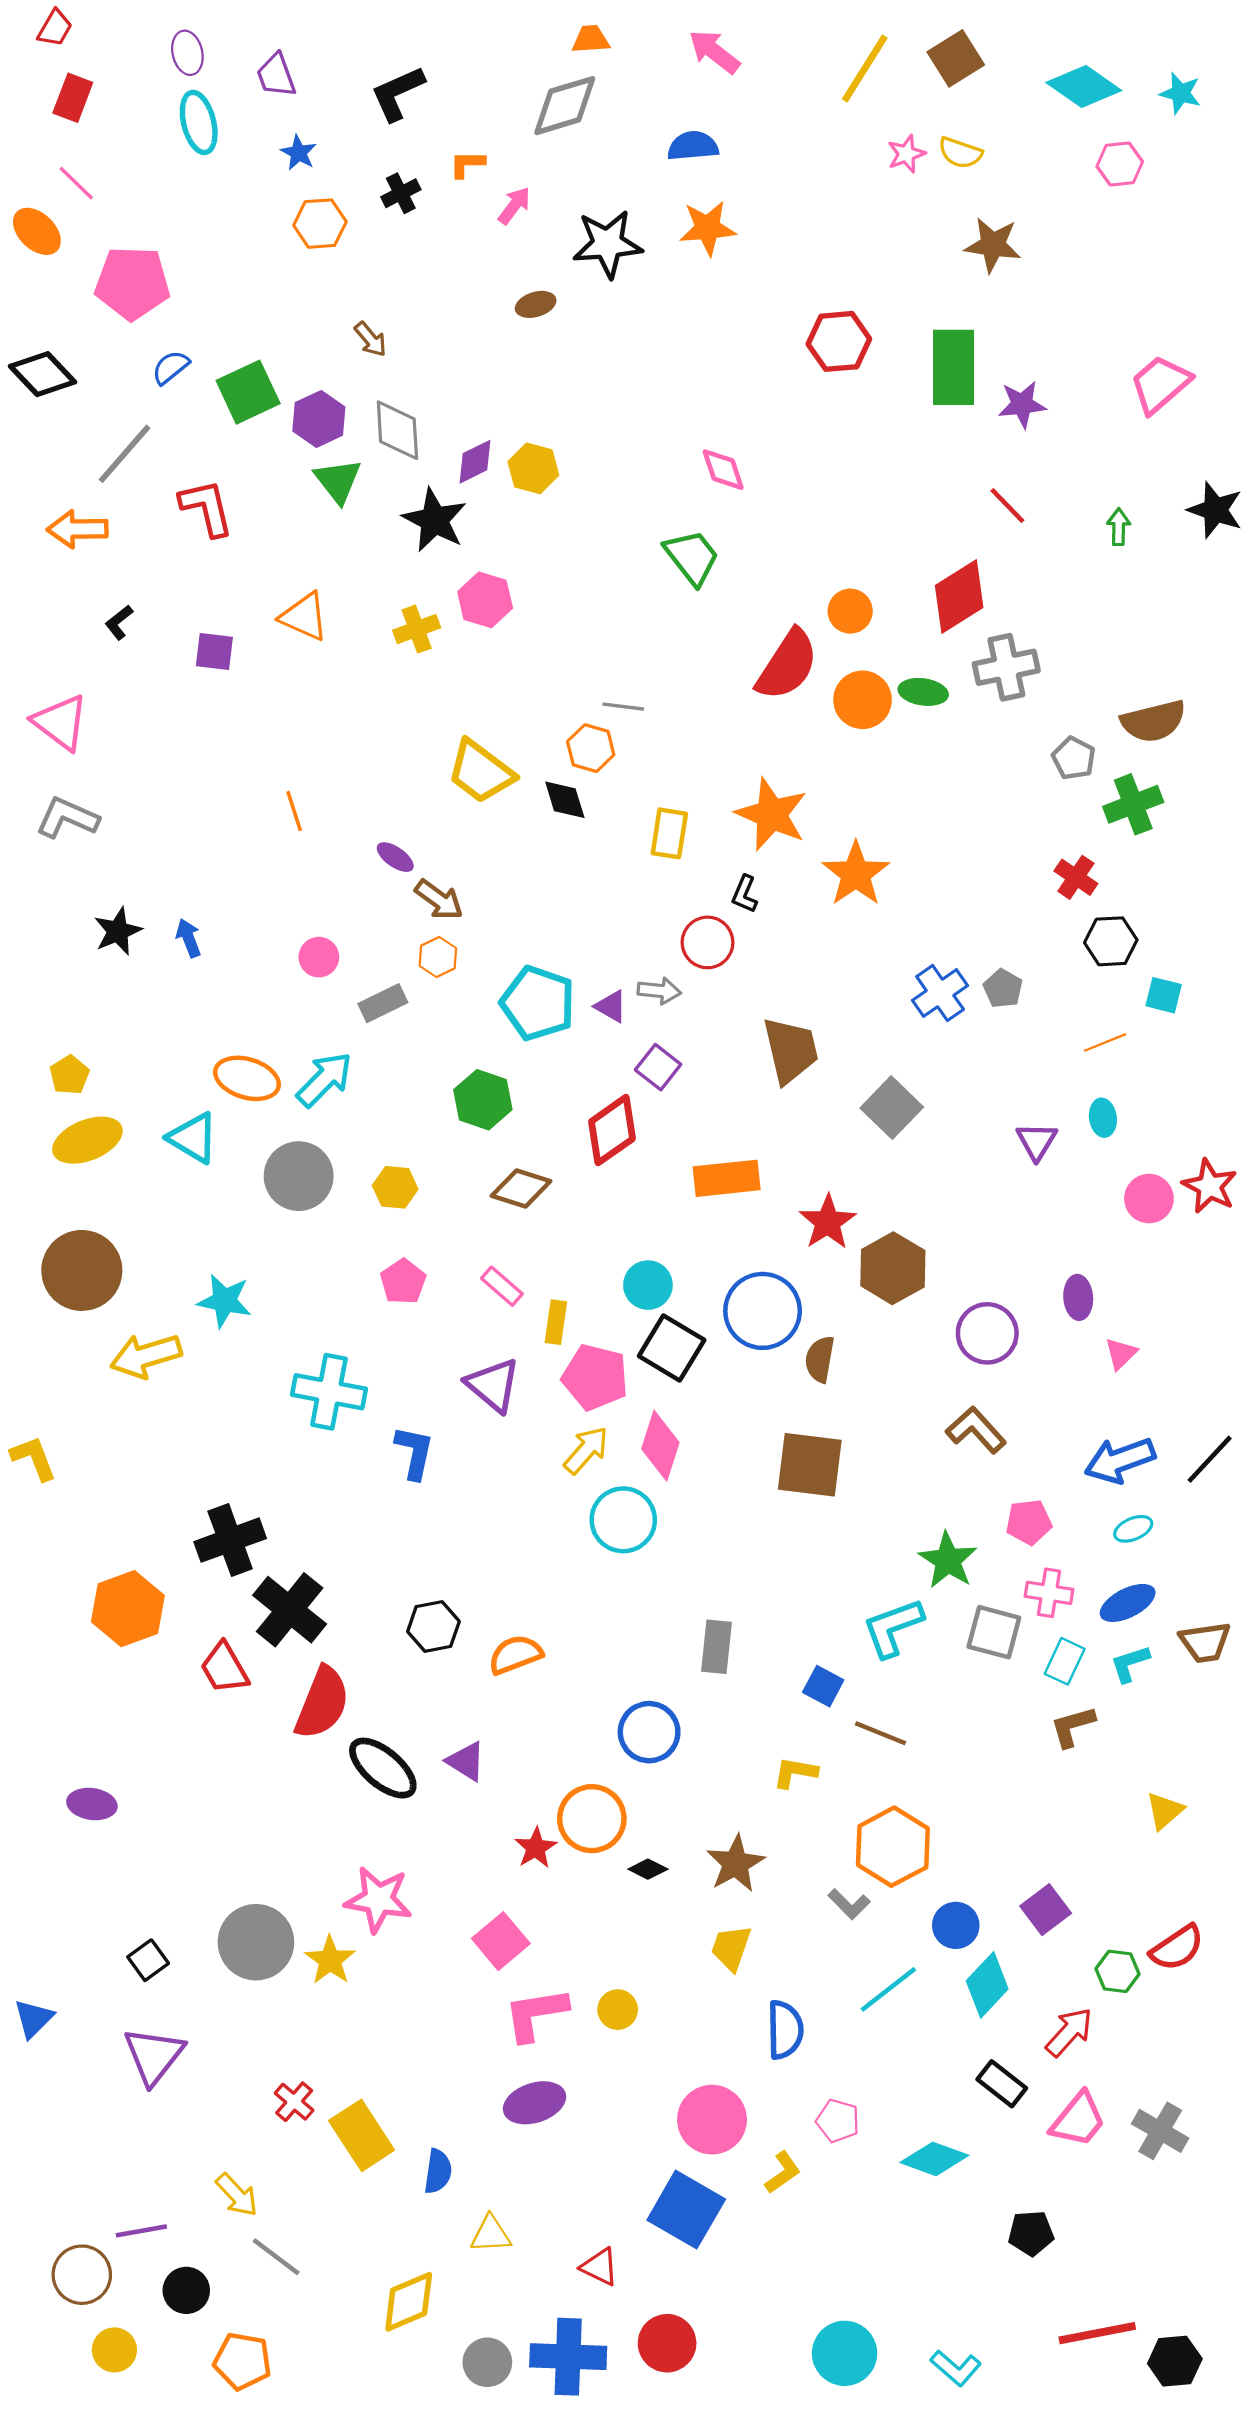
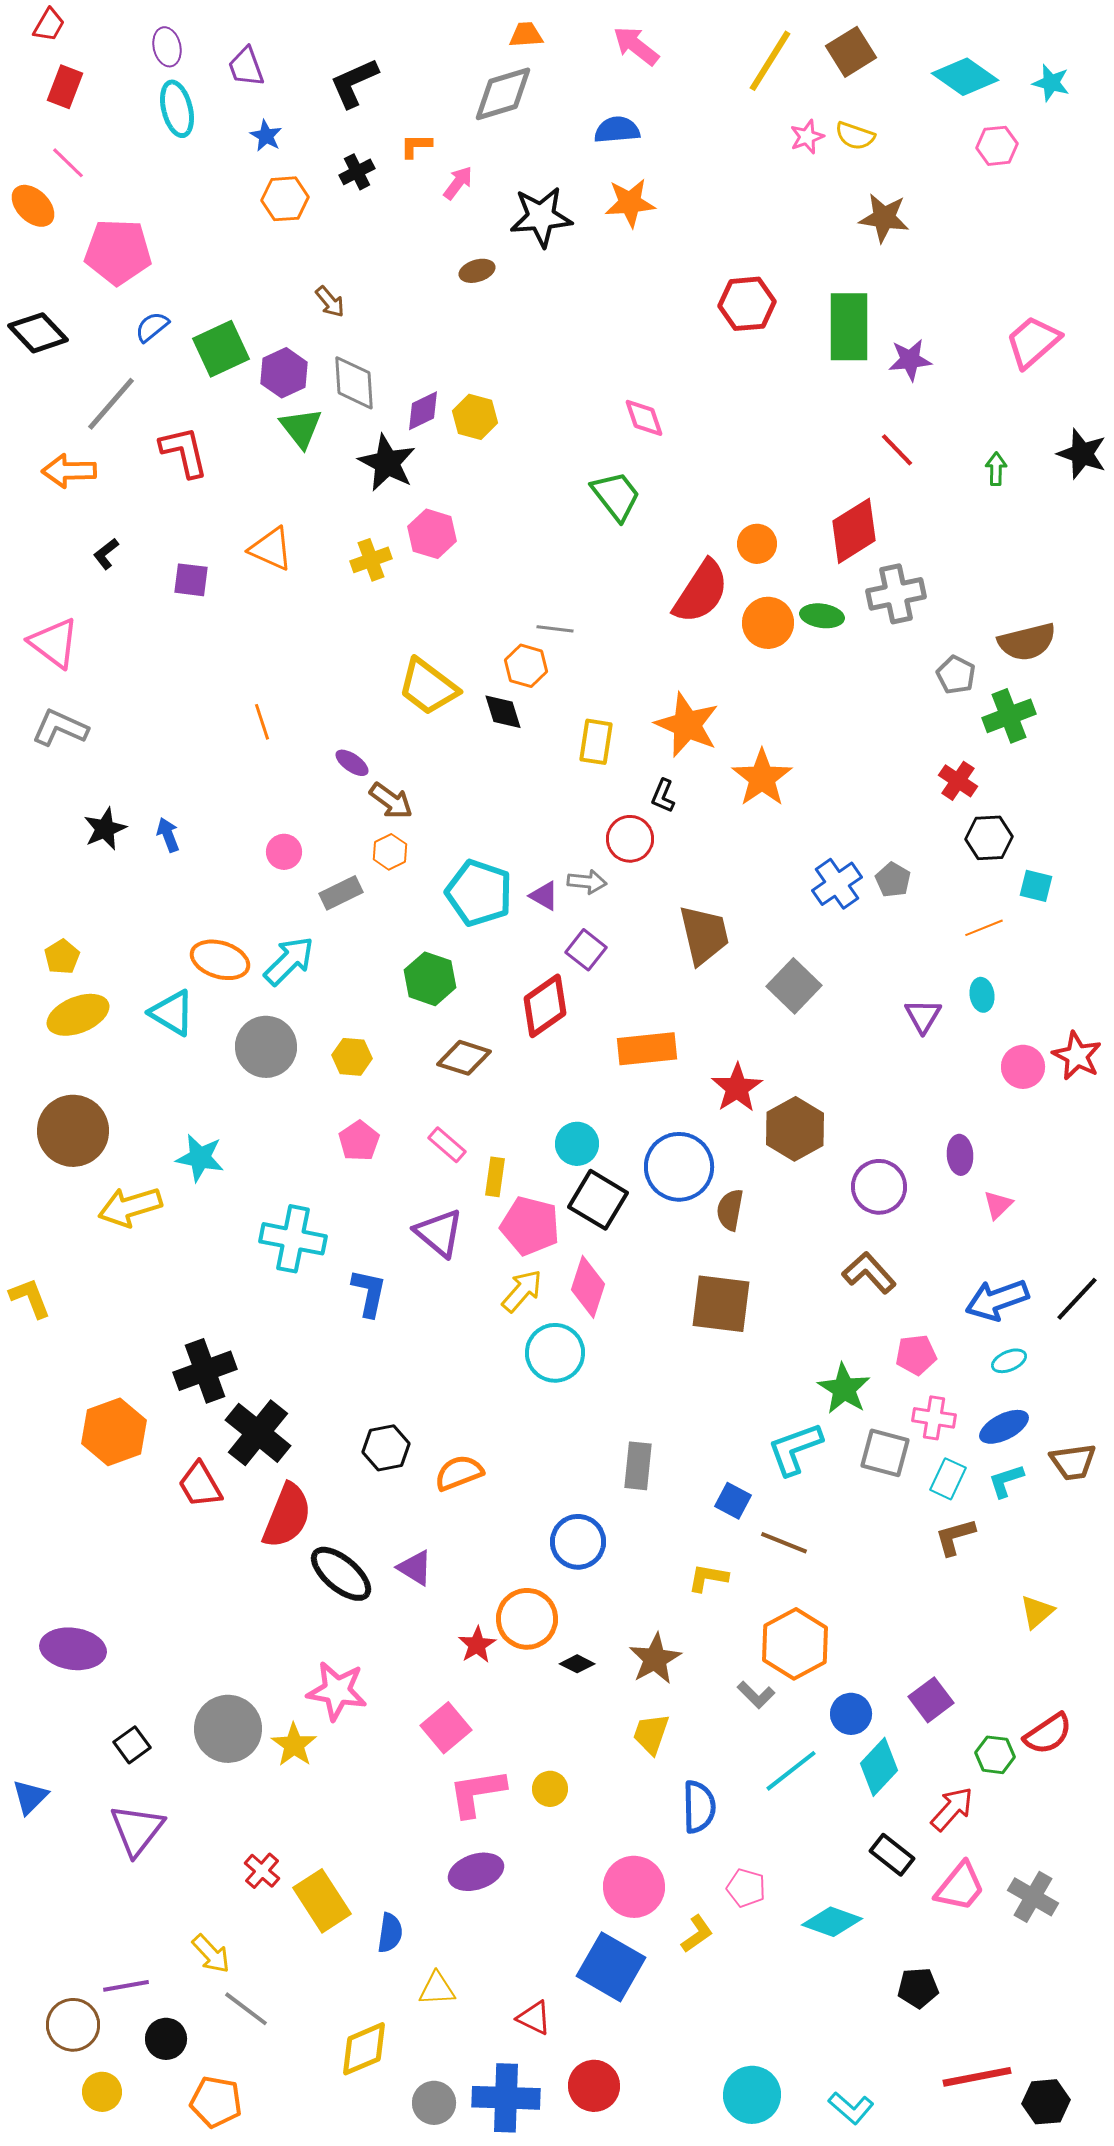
purple ellipse: (92, 1804) -> (73, 1649), moved, size x1.5

